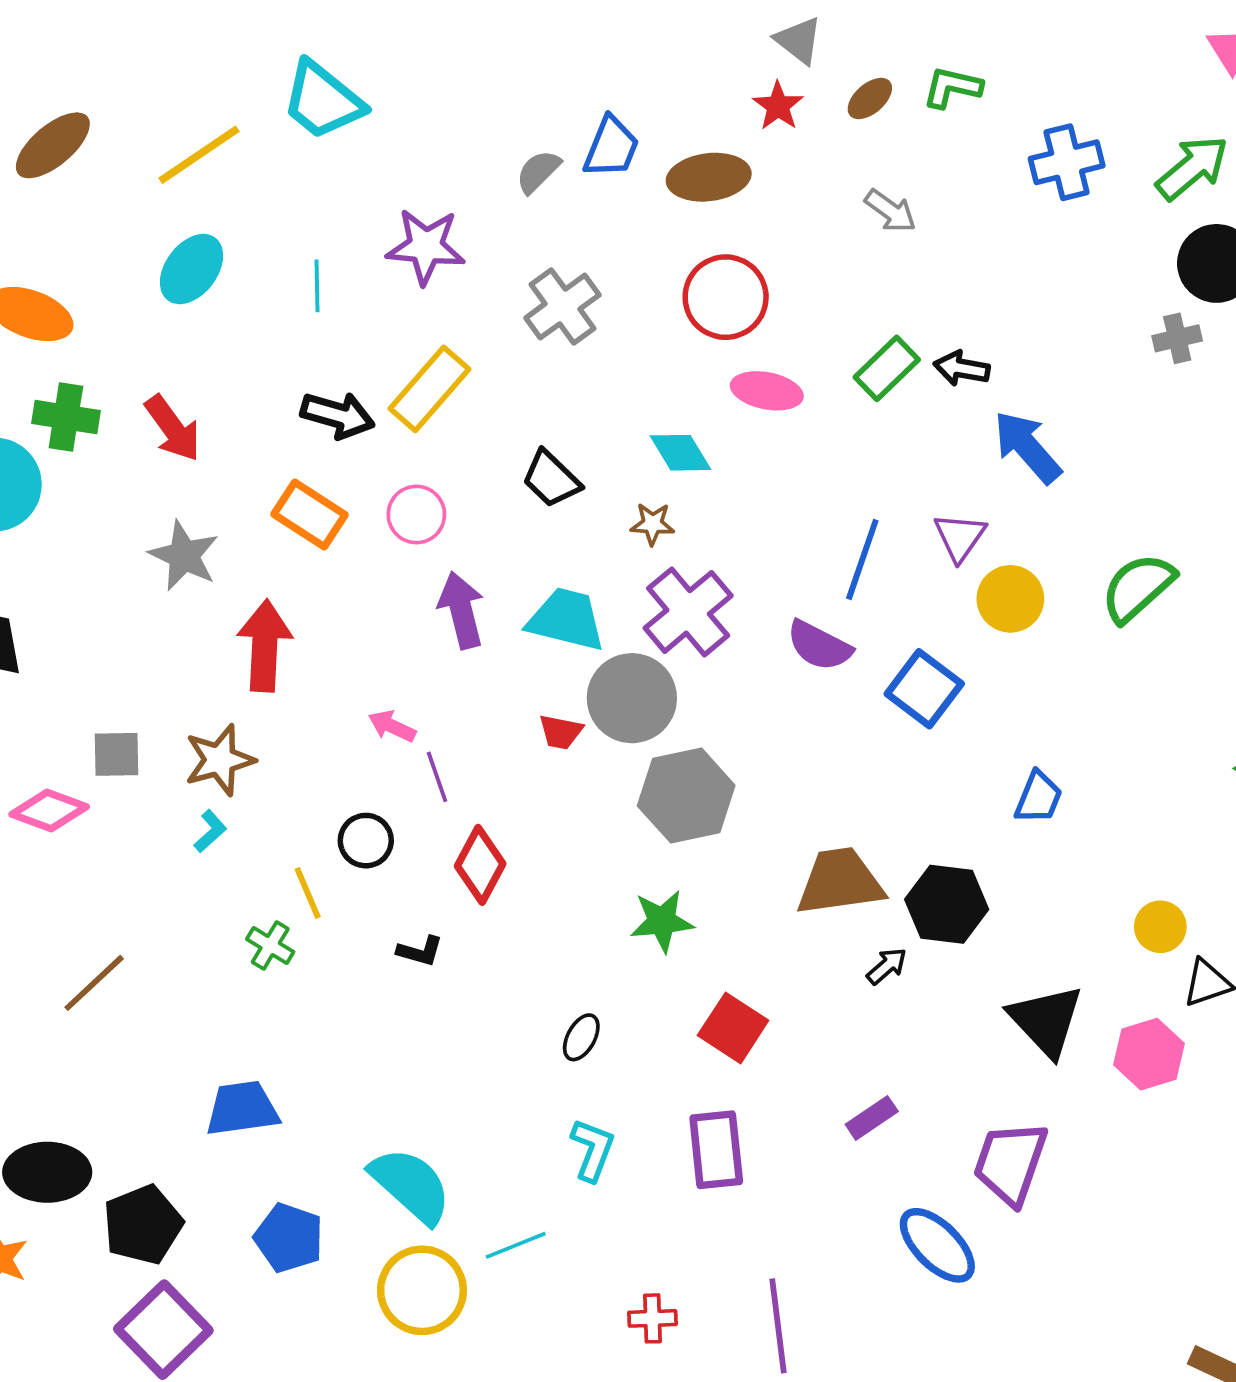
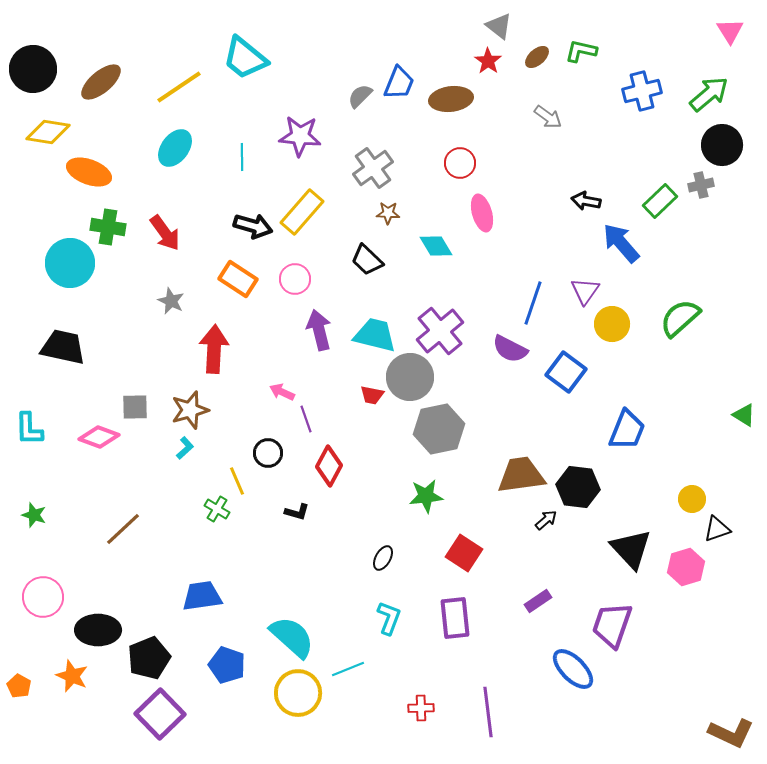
red circle: (726, 297) -> (460, 163), size x0.7
green rectangle: (887, 368) -> (660, 201), moved
pink ellipse: (767, 391) -> (482, 213), turned 63
brown star: (652, 524) -> (388, 213), moved
gray star: (184, 556) -> (171, 301), size x0.7
blue trapezoid: (1039, 797) -> (627, 430), size x1.4

